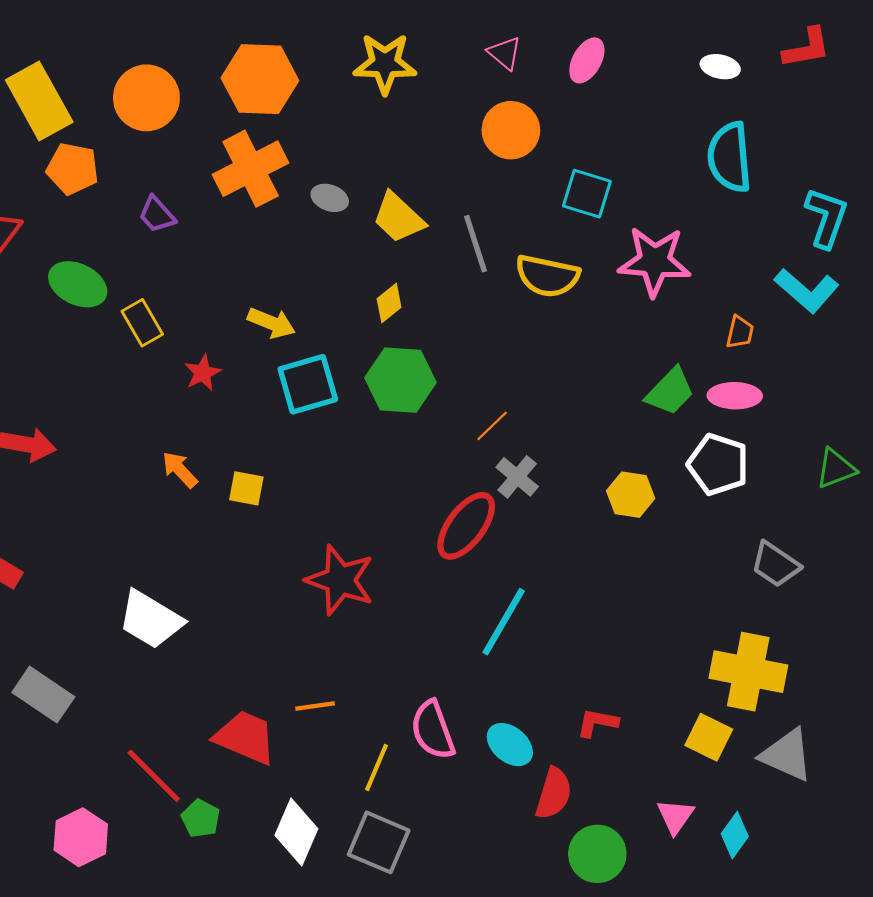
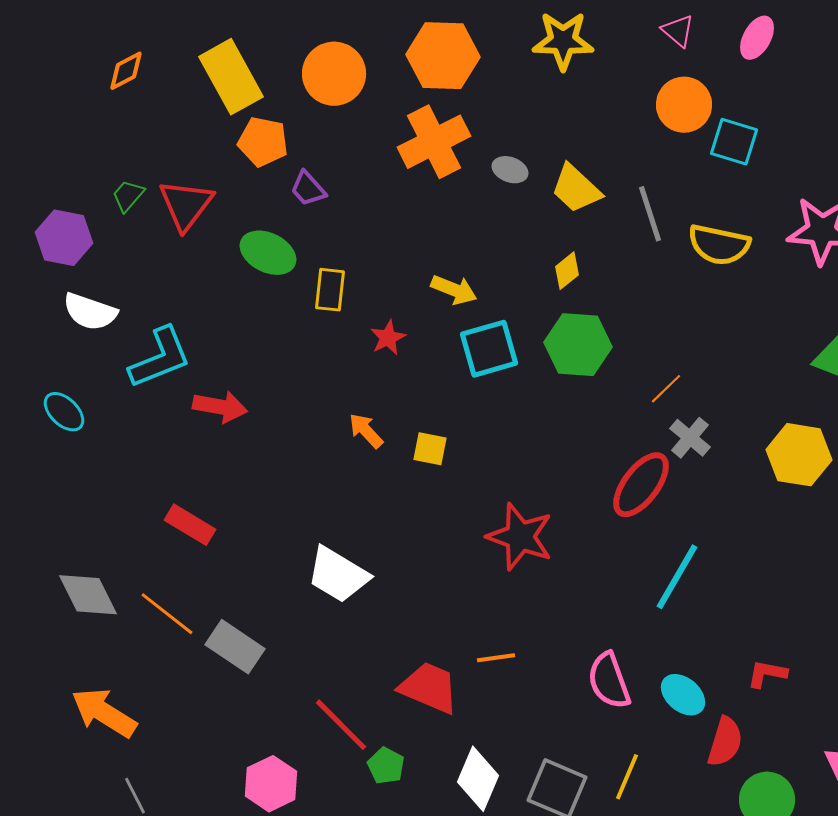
cyan square: (587, 194) -> (734, 142), moved
purple trapezoid: (157, 215) -> (308, 189), moved
yellow rectangle: (142, 323) -> (330, 290), turned 36
yellow hexagon: (631, 495) -> (799, 455), size x1.4
yellow line: (377, 767) -> (627, 777), moved

